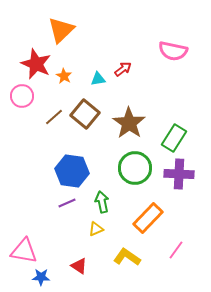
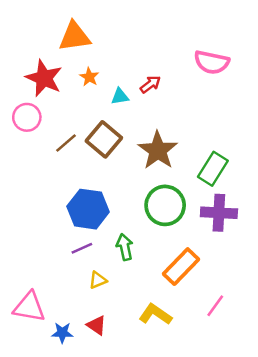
orange triangle: (61, 30) -> (75, 37), turned 36
orange star: (64, 76) -> (89, 77), moved
yellow triangle: (96, 229) -> (98, 280), moved
blue star: (41, 277) -> (62, 333), moved

